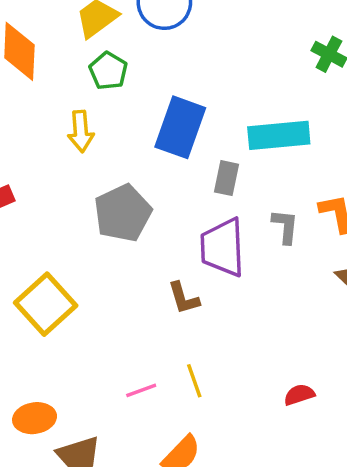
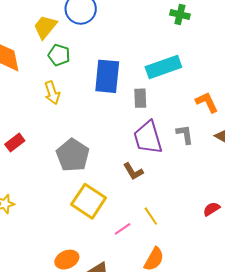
gray pentagon: (123, 213) -> (73, 155), moved
gray L-shape: (285, 226) -> (185, 134), moved
yellow square: (46, 304) -> (89, 201), moved

